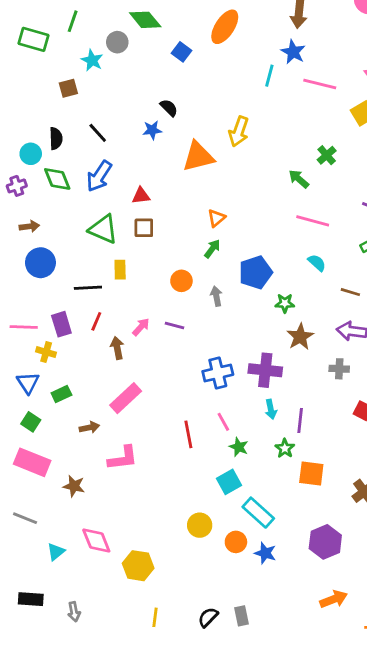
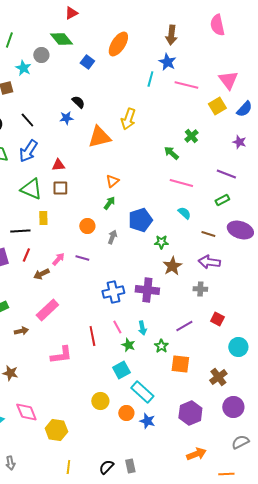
gray arrow: (216, 296) -> (112, 237), turned 32
brown arrow: (117, 348) -> (41, 274), turned -105
cyan arrow: (271, 409) -> (142, 328), moved
purple line: (300, 420) -> (184, 326), moved, turned 54
pink L-shape: (123, 458) -> (61, 355), moved

